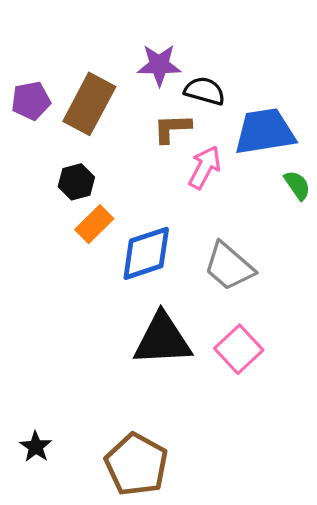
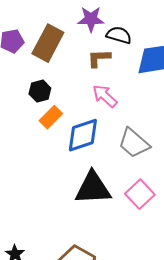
pink arrow: (205, 167) -> (105, 96), moved, turned -76

